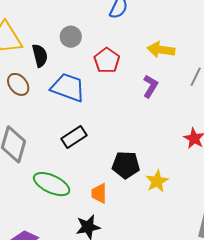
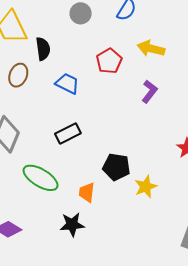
gray circle: (71, 37) -> (81, 13), moved
yellow arrow: (161, 50) -> (151, 48), moved
brown ellipse: (18, 84) -> (18, 75), turned 55
blue trapezoid: (68, 87) -> (67, 84), size x0.7

